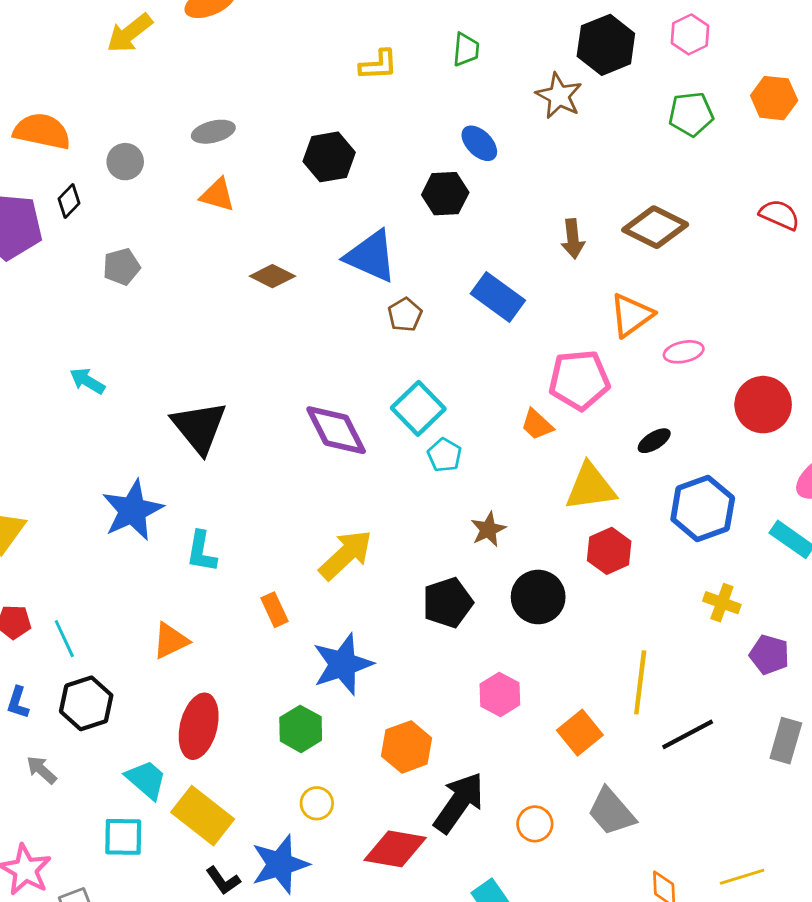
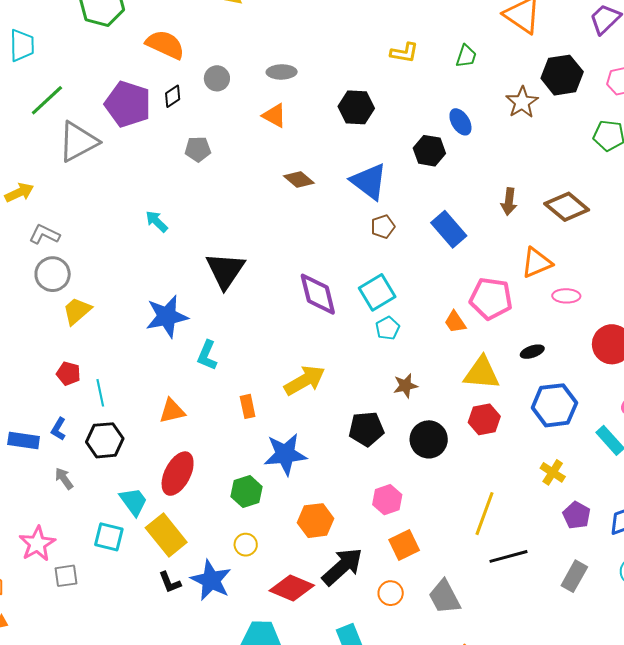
orange square: (580, 733) -> (404, 545), moved
blue star: (280, 864) -> (211, 580), turned 30

